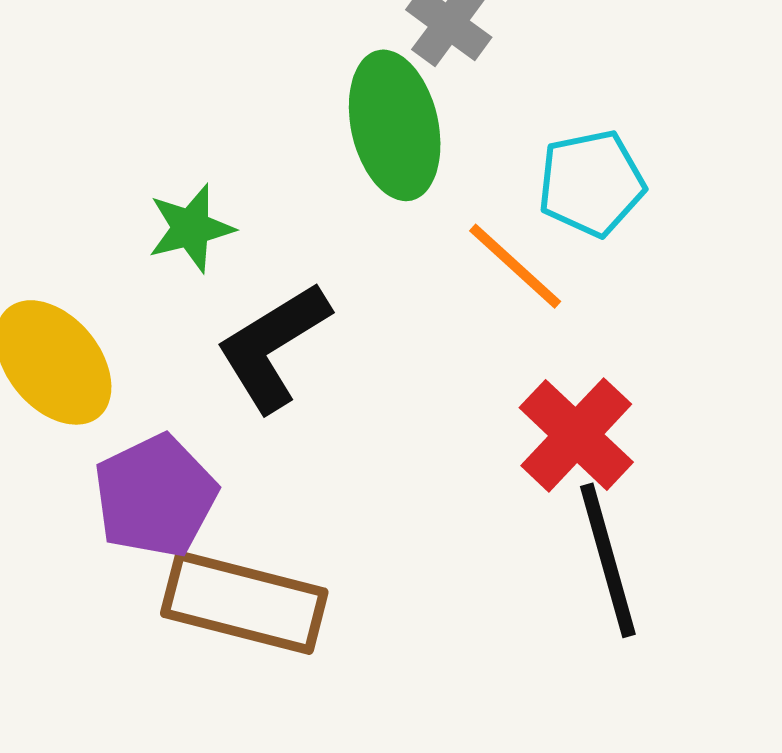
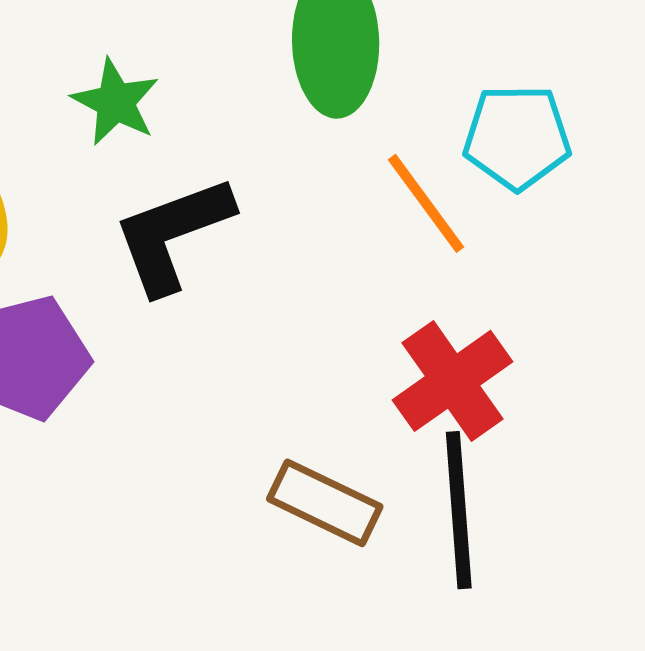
green star: (191, 228) -> (116, 102), turned 30
brown rectangle: (244, 603) -> (325, 503), moved, size x0.7

